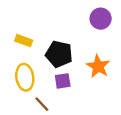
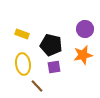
purple circle: (101, 19) -> (85, 29), moved
orange star: (98, 66) -> (83, 55), turned 30

